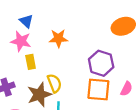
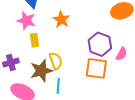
orange star: (58, 38) -> (61, 19), turned 30
pink semicircle: (126, 89) -> (121, 54), moved

